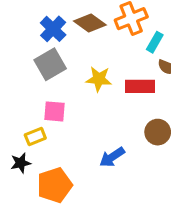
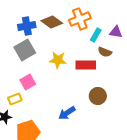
blue cross: (53, 29) -> (27, 26), turned 36
pink square: (55, 111) -> (28, 82), turned -35

